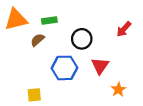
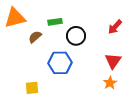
green rectangle: (49, 20) -> (55, 22), moved
red triangle: (100, 66) -> (113, 61), moved

